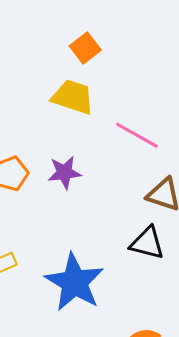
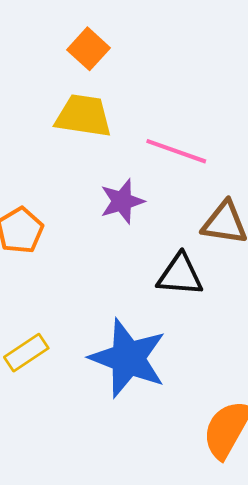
purple star: (64, 172) -> (122, 201), moved
black triangle: (147, 243) -> (180, 275), moved

